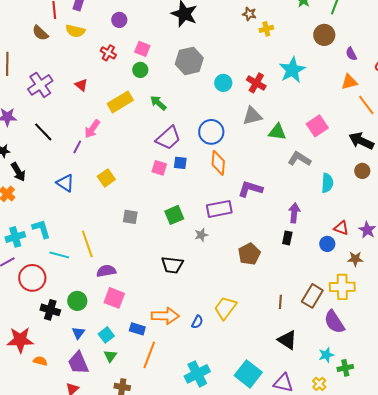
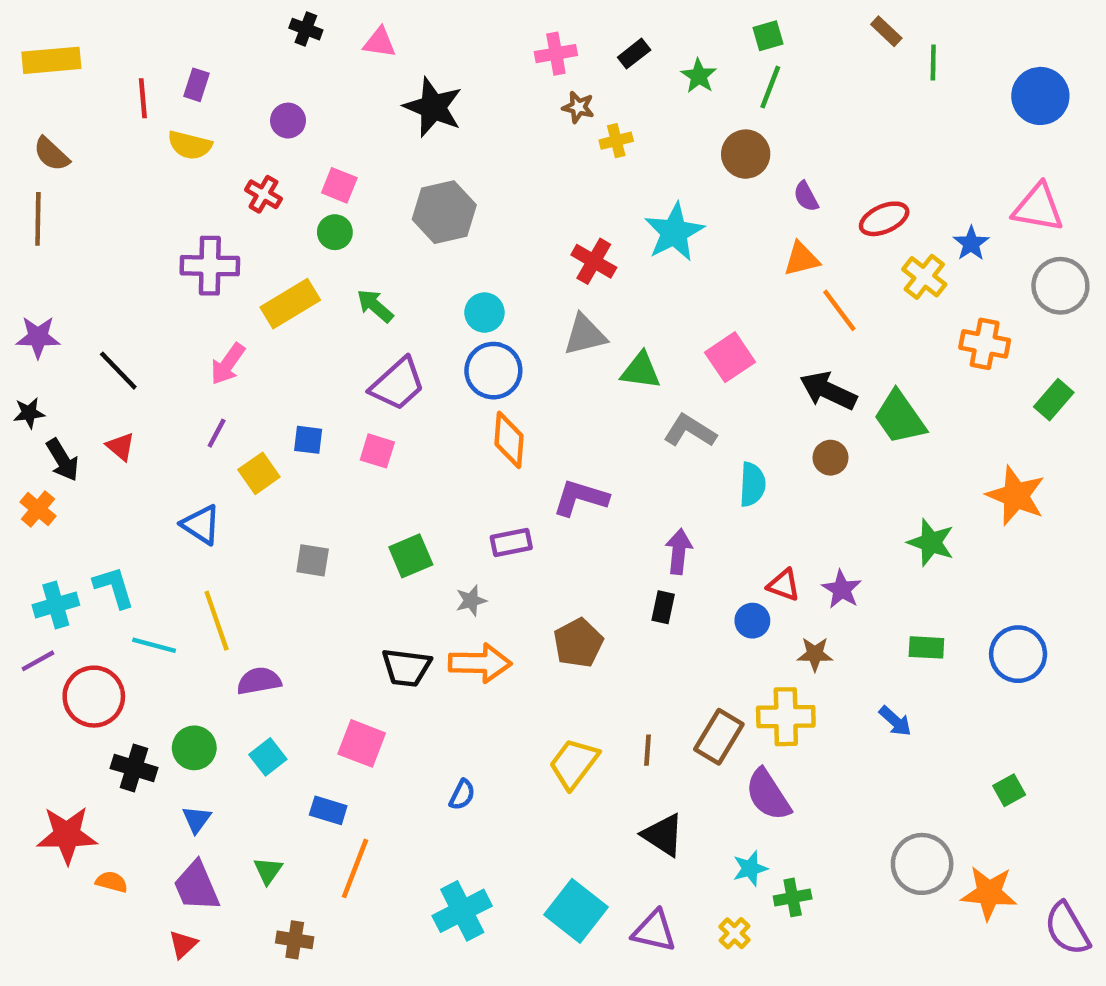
brown semicircle: (40, 33) -> (51, 154), moved
cyan circle: (223, 83) -> (484, 313), moved
purple cross: (40, 85) -> (210, 266), moved, turned 35
red triangle: (81, 85) -> (121, 446), moved
purple line: (77, 147) -> (217, 433), moved
blue square: (180, 163) -> (308, 440), moved
blue triangle: (65, 183) -> (201, 525), moved
purple rectangle: (219, 209) -> (511, 542), size x0.7
pink square: (114, 298) -> (362, 743), moved
yellow trapezoid: (225, 308) -> (574, 764), moved
orange arrow: (165, 316) -> (480, 663), moved
cyan square: (106, 335) -> (268, 757), moved

